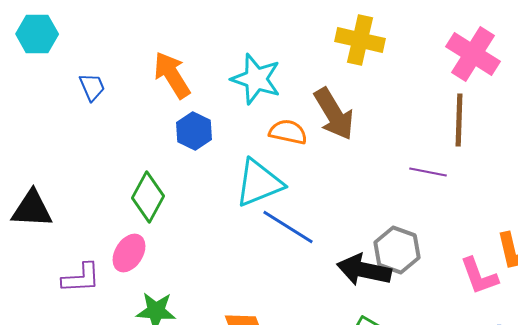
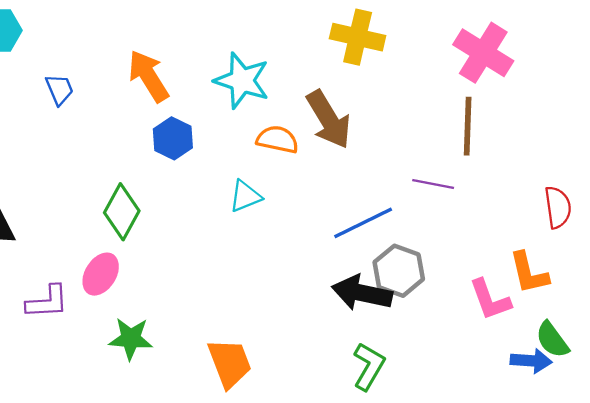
cyan triangle: (259, 183) -> (245, 196), size x0.6
blue line: (288, 227) -> (363, 223), moved, turned -58

